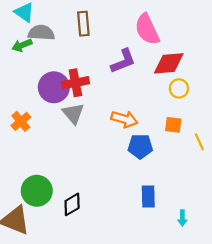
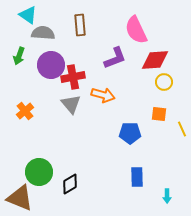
green arrow: (22, 45) -> (19, 56), moved, turned -48
purple circle: (54, 87) -> (51, 65), moved
orange arrow: (124, 119) -> (103, 95), moved

